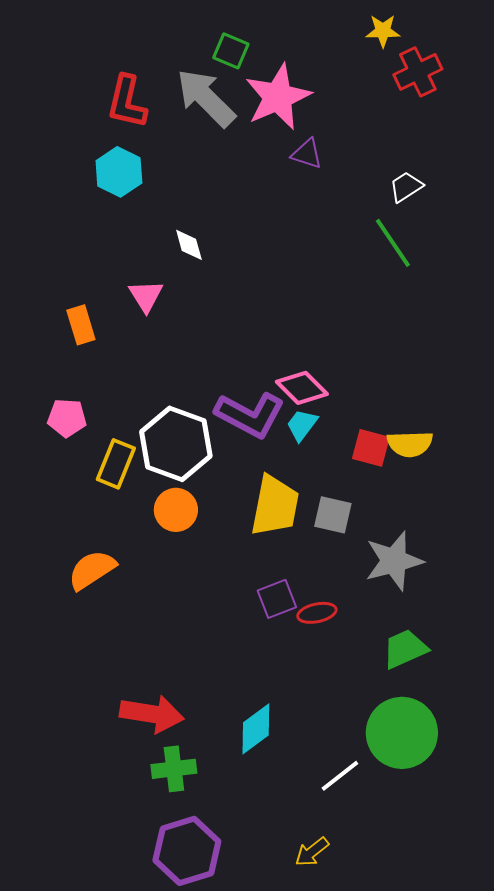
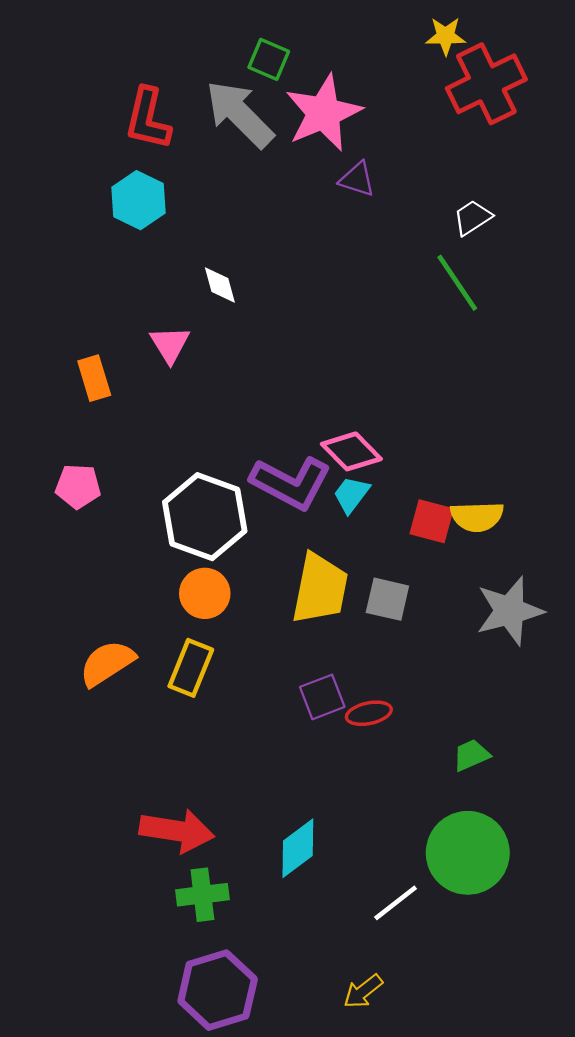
red cross: (418, 72) -> (486, 84), size x1.4
yellow rectangle: (116, 464) -> (191, 668), moved
gray star: (394, 561) -> (510, 611), moved
green trapezoid: (405, 649) -> (471, 755), size x0.7

